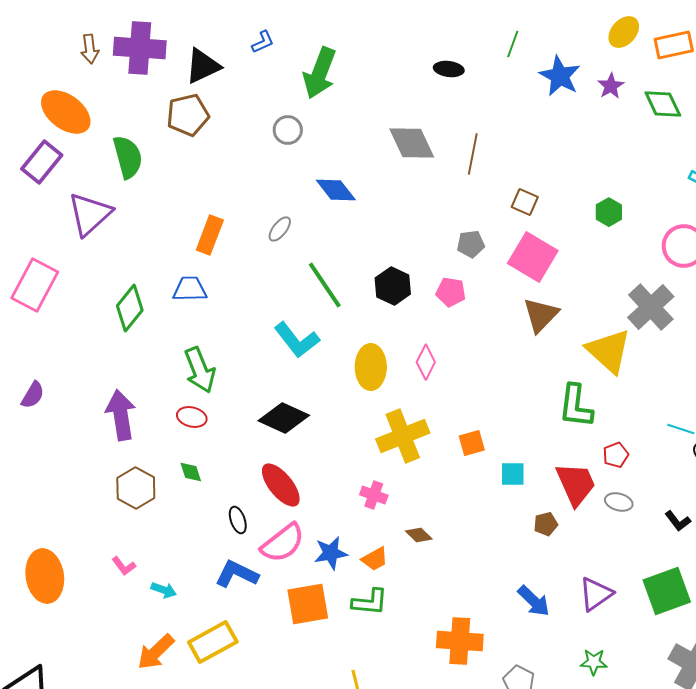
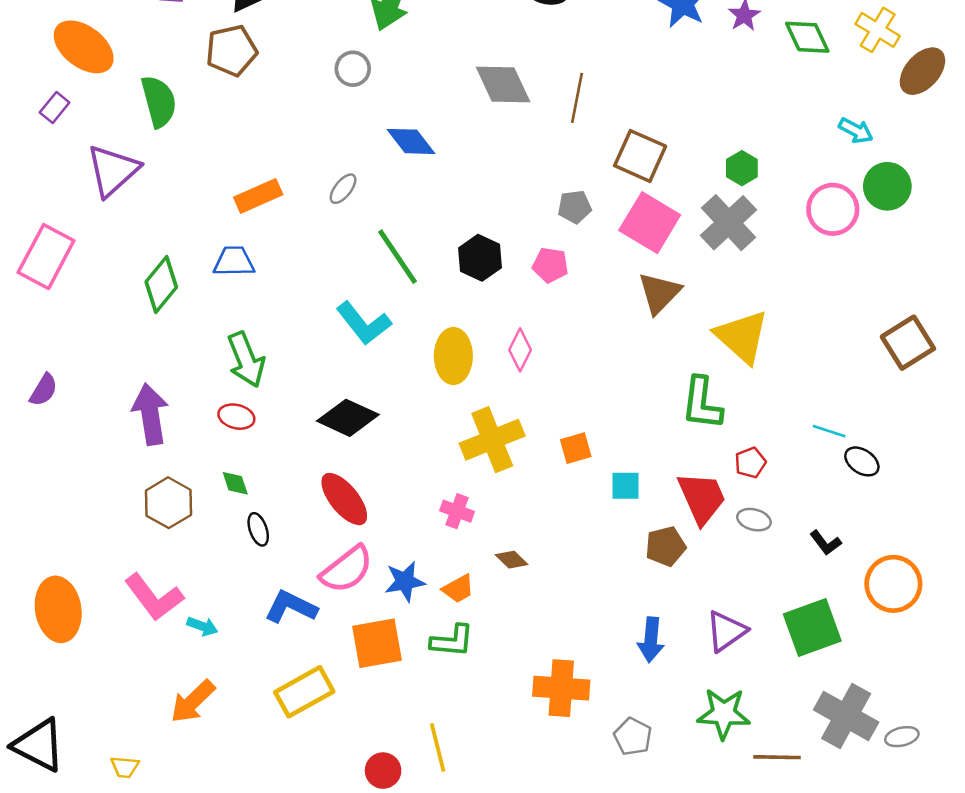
purple rectangle: (42, 162) -> (55, 107), size x0.6
brown square: (525, 202) -> (640, 156), size x1.6
orange rectangle: (210, 235) -> (258, 196), turned 45
gray cross: (651, 307) -> (729, 223), moved
black ellipse: (238, 520) -> (258, 529), moved
brown pentagon: (546, 524) -> (665, 546), size x1.4
pink L-shape: (124, 566) -> (154, 597), size x2.0
blue arrow: (534, 601) -> (651, 640), turned 51
yellow rectangle: (213, 642) -> (304, 692), moved
green star: (594, 662) -> (724, 714), size x1.6

